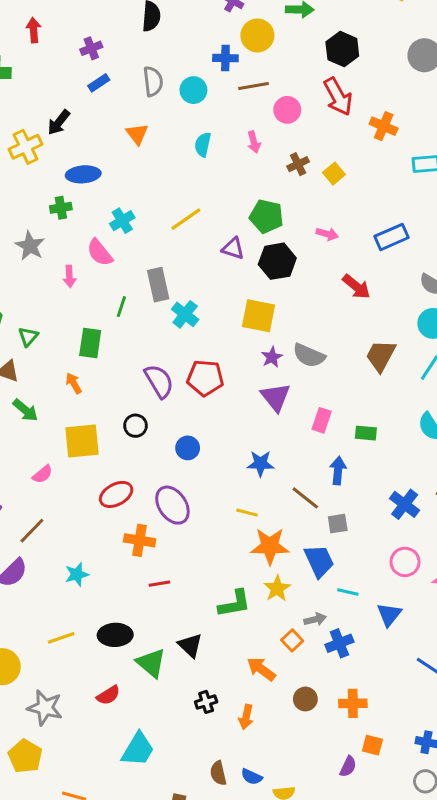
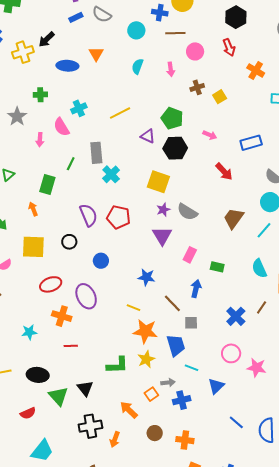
gray semicircle: (153, 81) -> (102, 15), moved, turned 120
red arrow: (338, 97) -> (229, 47), size x0.7
blue ellipse: (83, 174) -> (67, 66), moved
cyan star: (77, 574) -> (29, 332), moved
black cross: (206, 702) -> (90, 426), size x1.6

